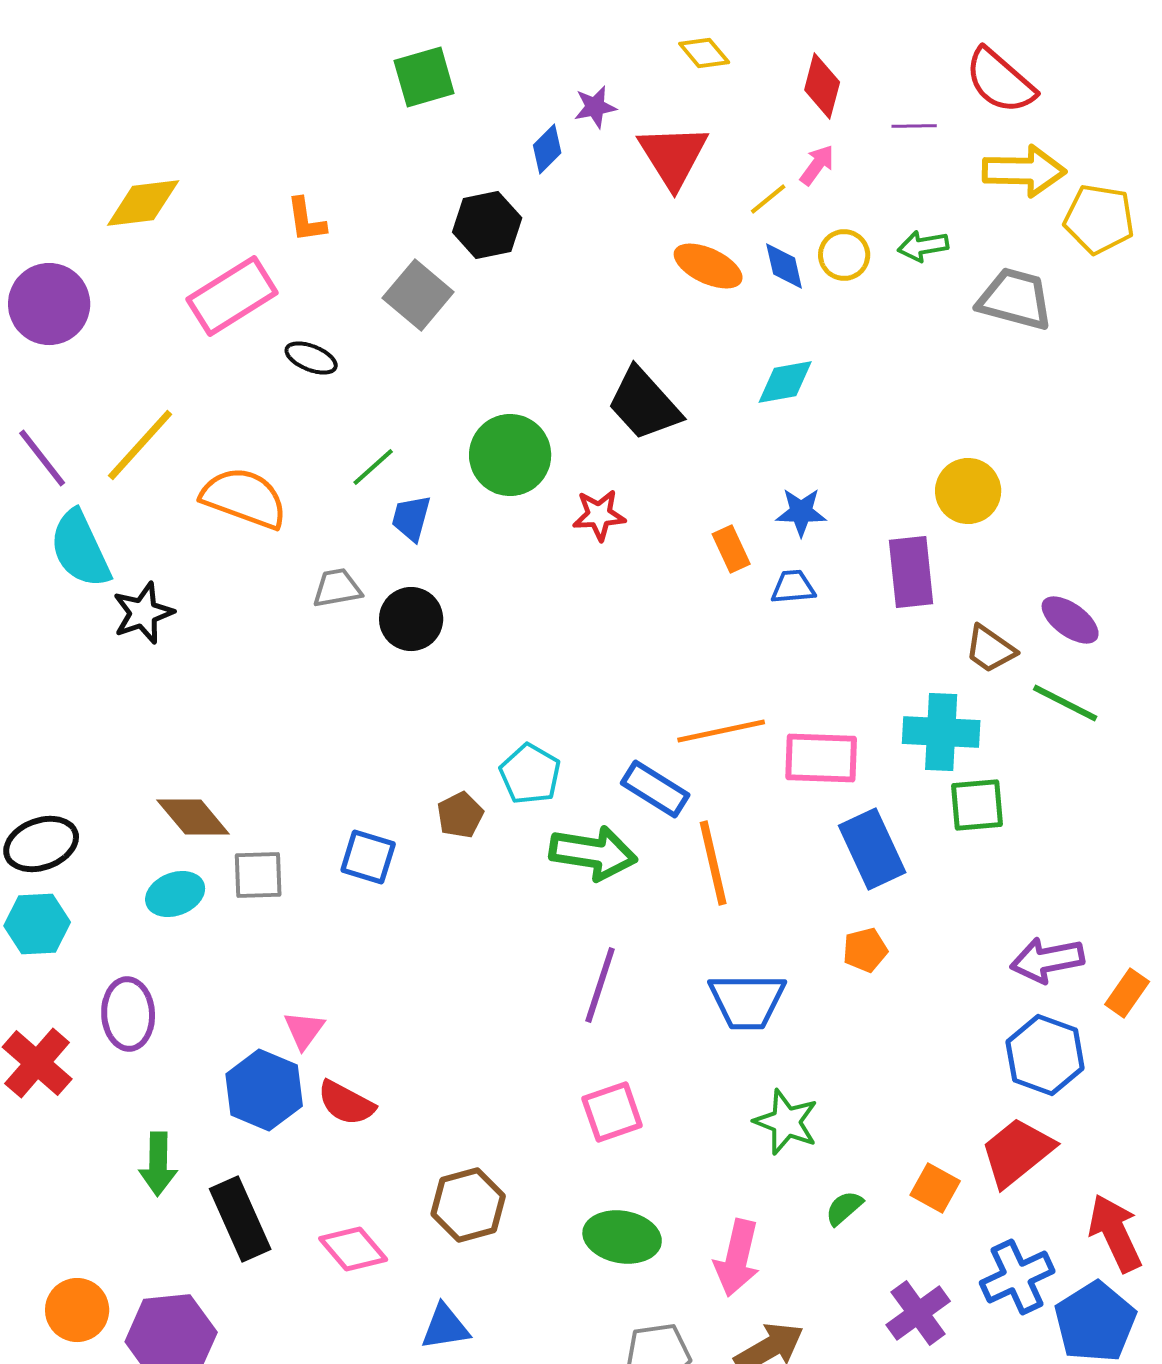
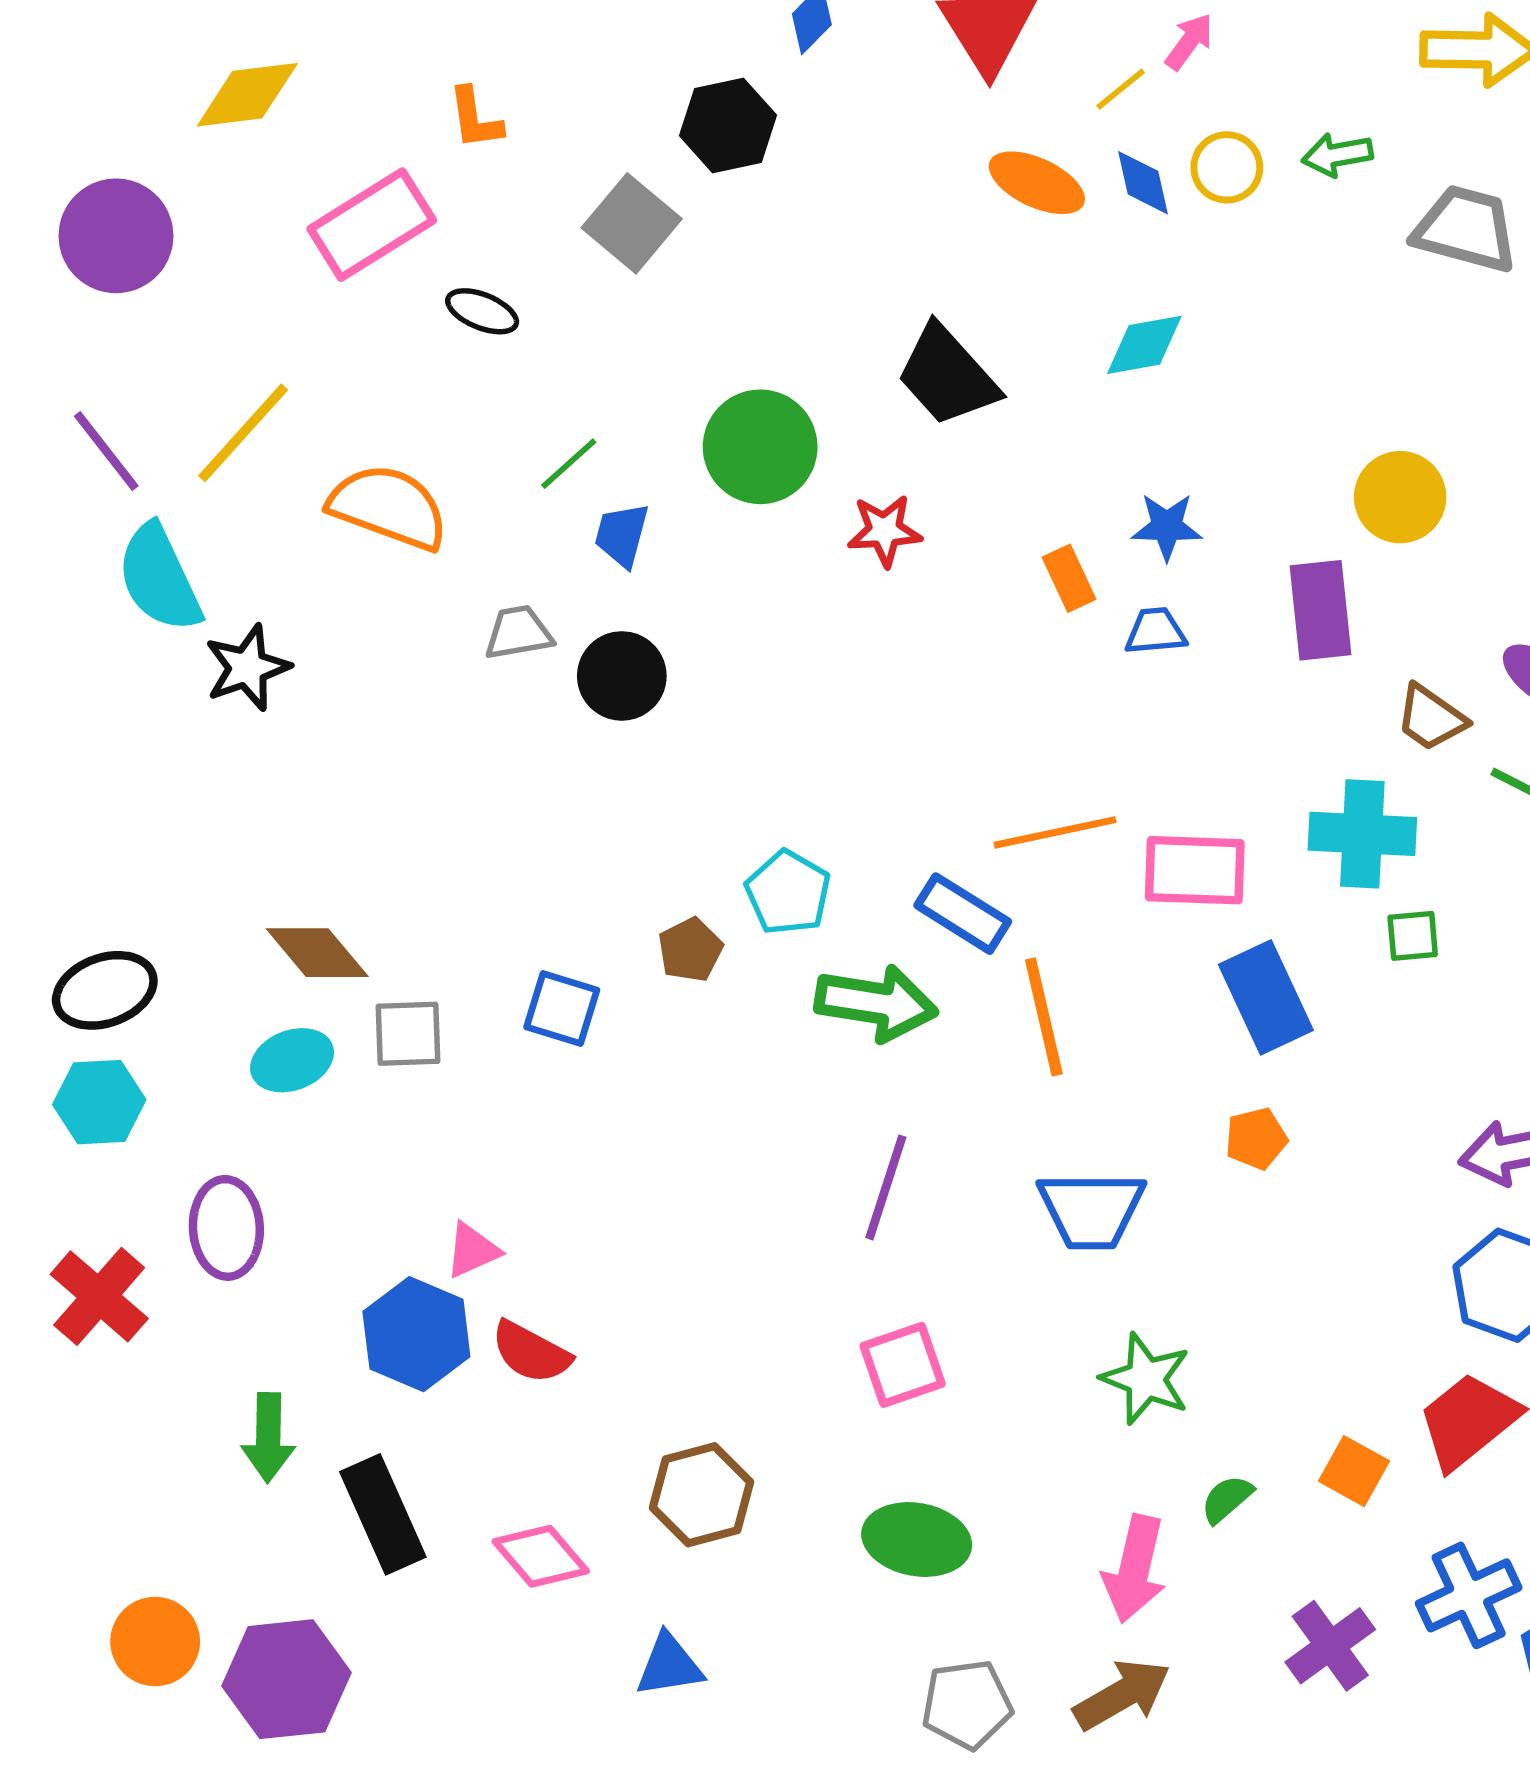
green square: (977, 805) -> (1413, 936), size x0.7
pink triangle: (304, 1030) -> (472, 1250), turned 30
pink arrow: (737, 1258) -> (1135, 1569), moved

